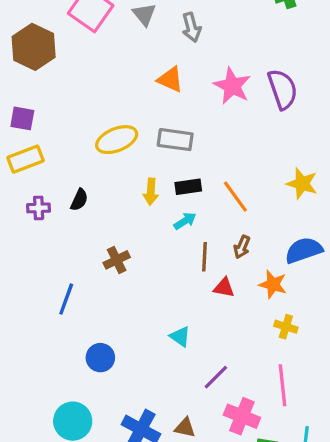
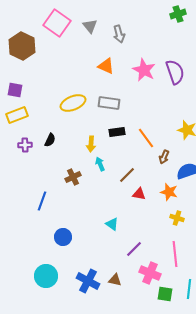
yellow arrow: (151, 192) -> (91, 144), moved
cyan arrow: (185, 221) -> (100, 164), moved, turned -80
brown arrow: (242, 247) -> (164, 157), moved
brown line: (204, 257) -> (127, 175), turned 42

